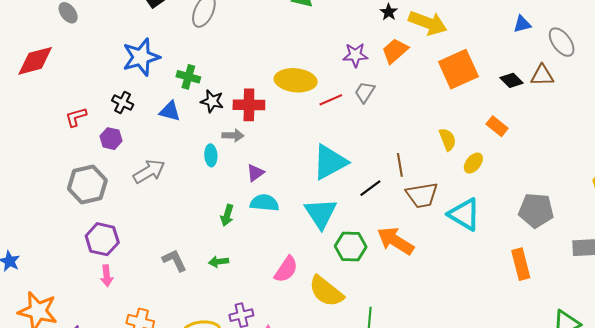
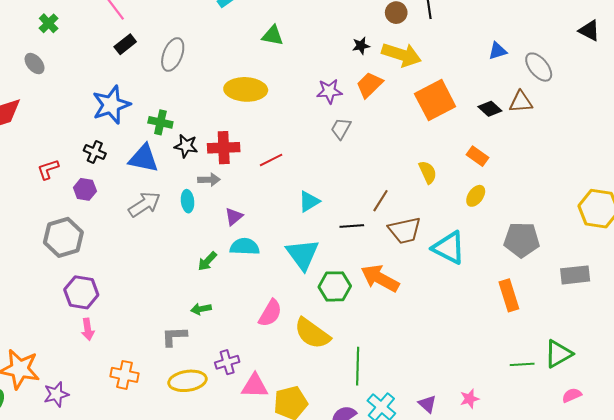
black star: (389, 12) -> (361, 46), turned 30
yellow ellipse: (296, 80) -> (246, 89), moved
red line: (331, 100) -> (271, 160), moved
blue triangle: (170, 111) -> (144, 158), size x1.4
cyan triangle: (330, 162) -> (309, 202), size x0.6
yellow ellipse: (473, 163) -> (476, 196), moved
brown line: (400, 165) -> (381, 201), turned 45
gray arrow: (149, 171) -> (144, 204), moved
black line: (370, 188) -> (352, 226), turned 35
green arrow: (227, 215) -> (207, 261), turned 30
gray L-shape: (174, 260) -> (174, 336), moved, turned -64

